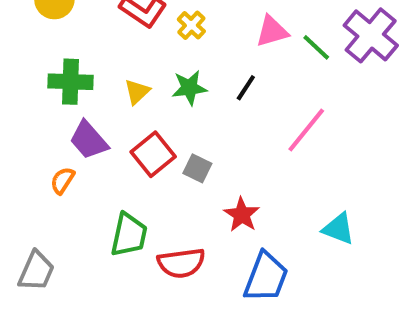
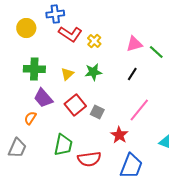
black line: (246, 88) -> (132, 74), moved
pink line: (306, 130) -> (139, 110), moved
gray trapezoid: (36, 271) -> (17, 148), moved

